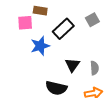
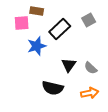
gray semicircle: (94, 68) -> (91, 68), turned 136

